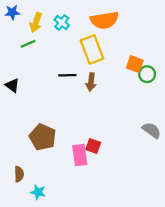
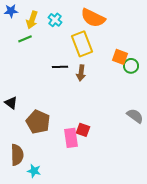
orange semicircle: (104, 20) -> (93, 18), turned 35
black triangle: (12, 85) -> (11, 103), moved
brown semicircle: (19, 174) -> (17, 155), size x1.5

